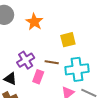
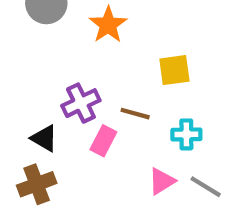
cyan cross: (77, 69) -> (186, 134), size x0.6

